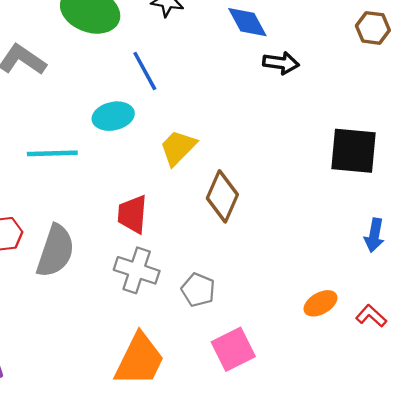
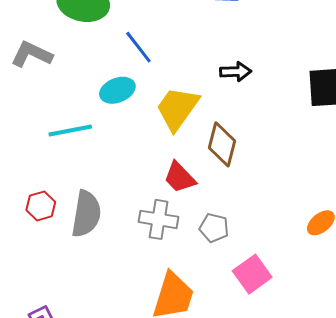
black arrow: (281, 63) -> (236, 72), moved
yellow trapezoid: (178, 148) -> (177, 108), size x1.4
red trapezoid: (132, 214) -> (180, 177), moved, turned -39

